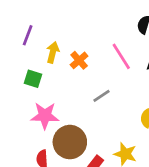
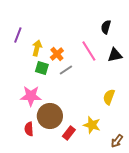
green square: (33, 79) -> (42, 68), moved
gray line: (101, 96) -> (66, 70), moved

